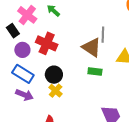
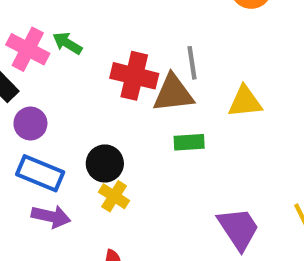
green arrow: (53, 11) -> (67, 43), moved
red cross: (47, 43) -> (134, 76), moved
brown triangle: (92, 47) -> (173, 93), turned -30

